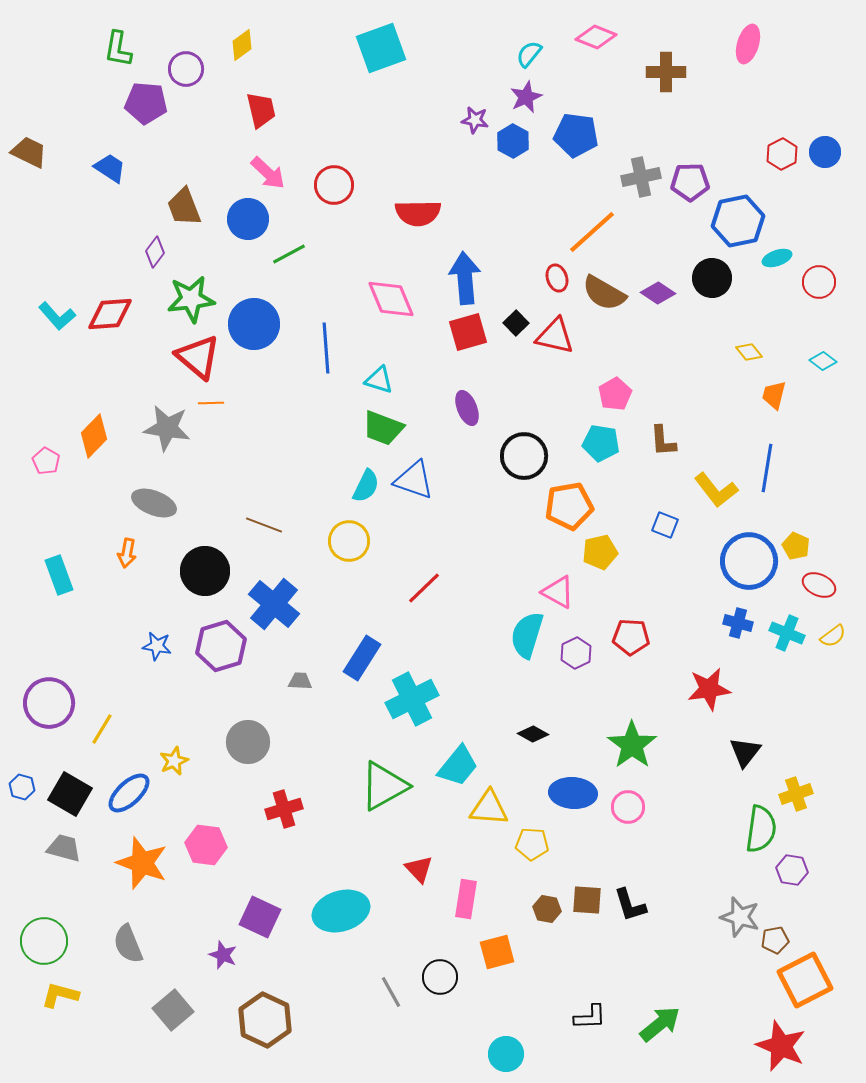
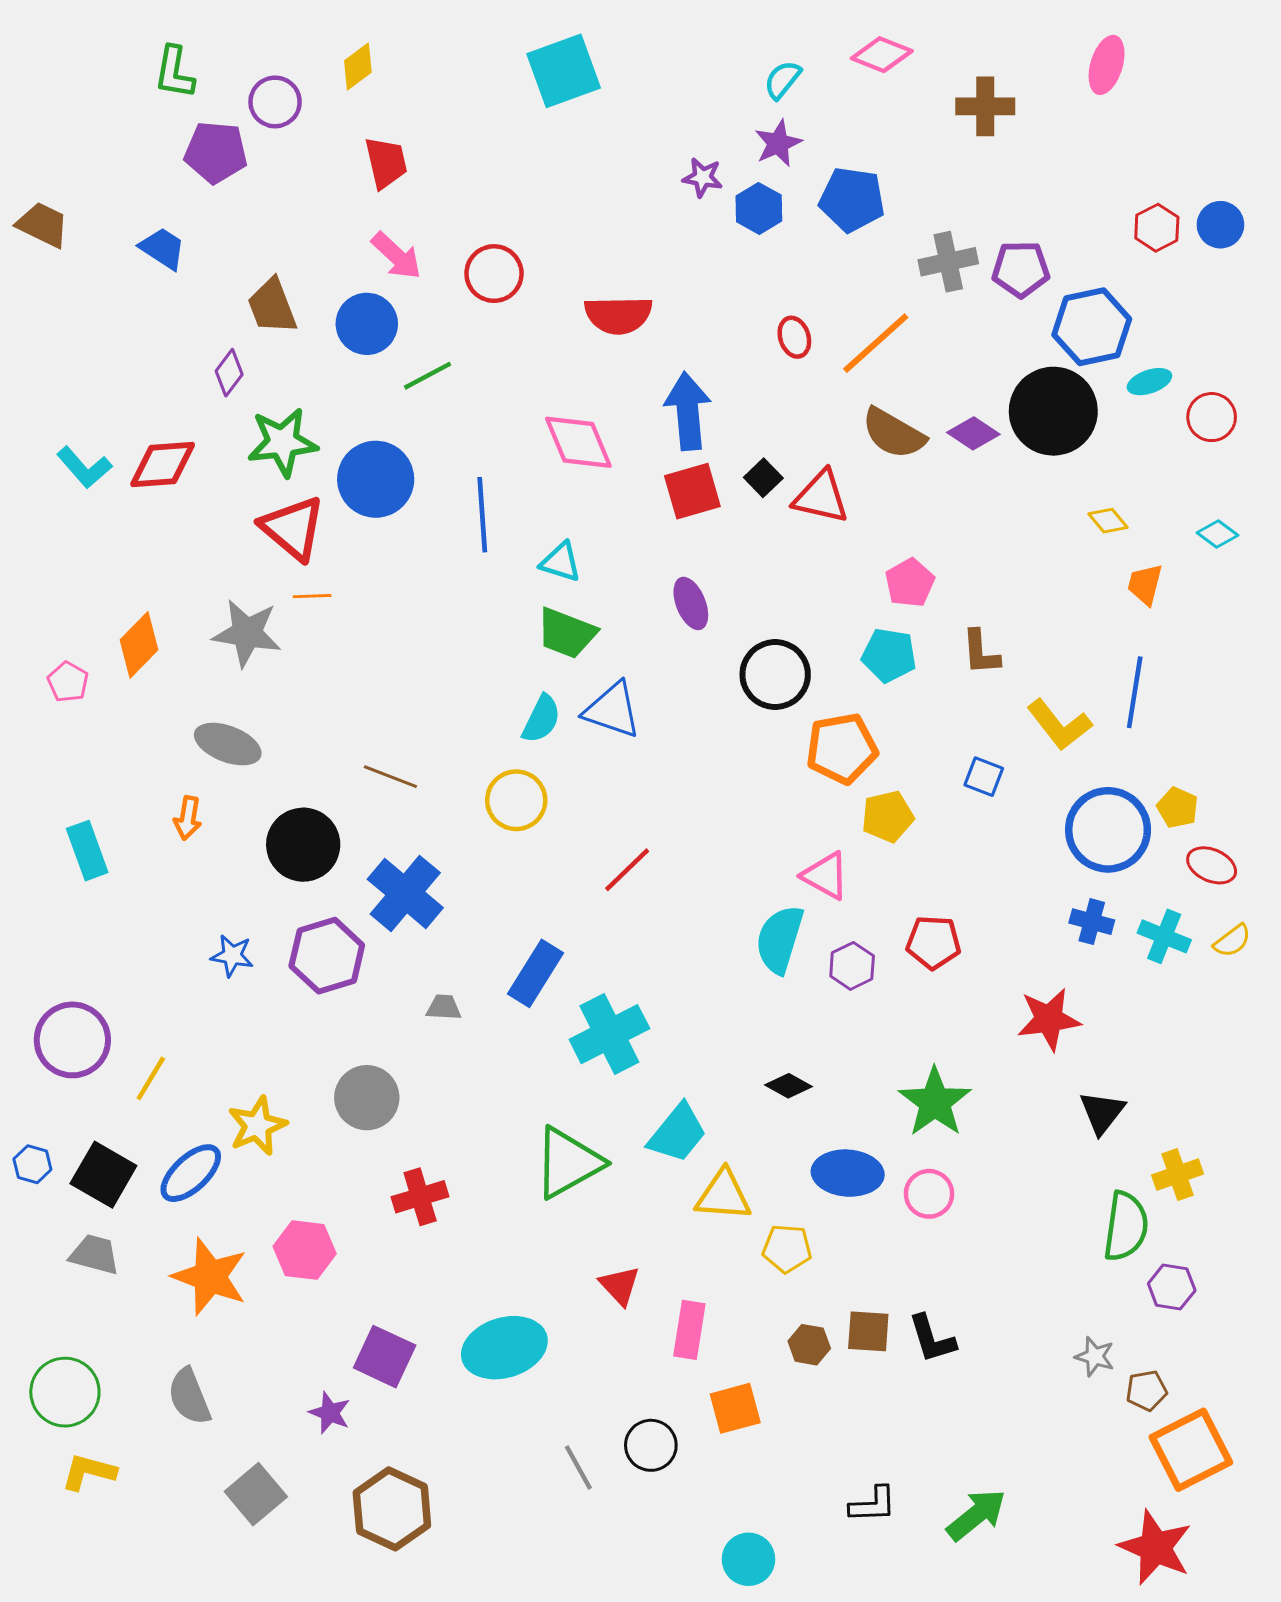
red ellipse: (557, 278) -> (794, 337), moved
black circle: (712, 278) -> (1053, 411), size x1.5
yellow star: (174, 761) -> (257, 1126), size x1.4
gray star: (740, 917) -> (1095, 1357), size x0.7

